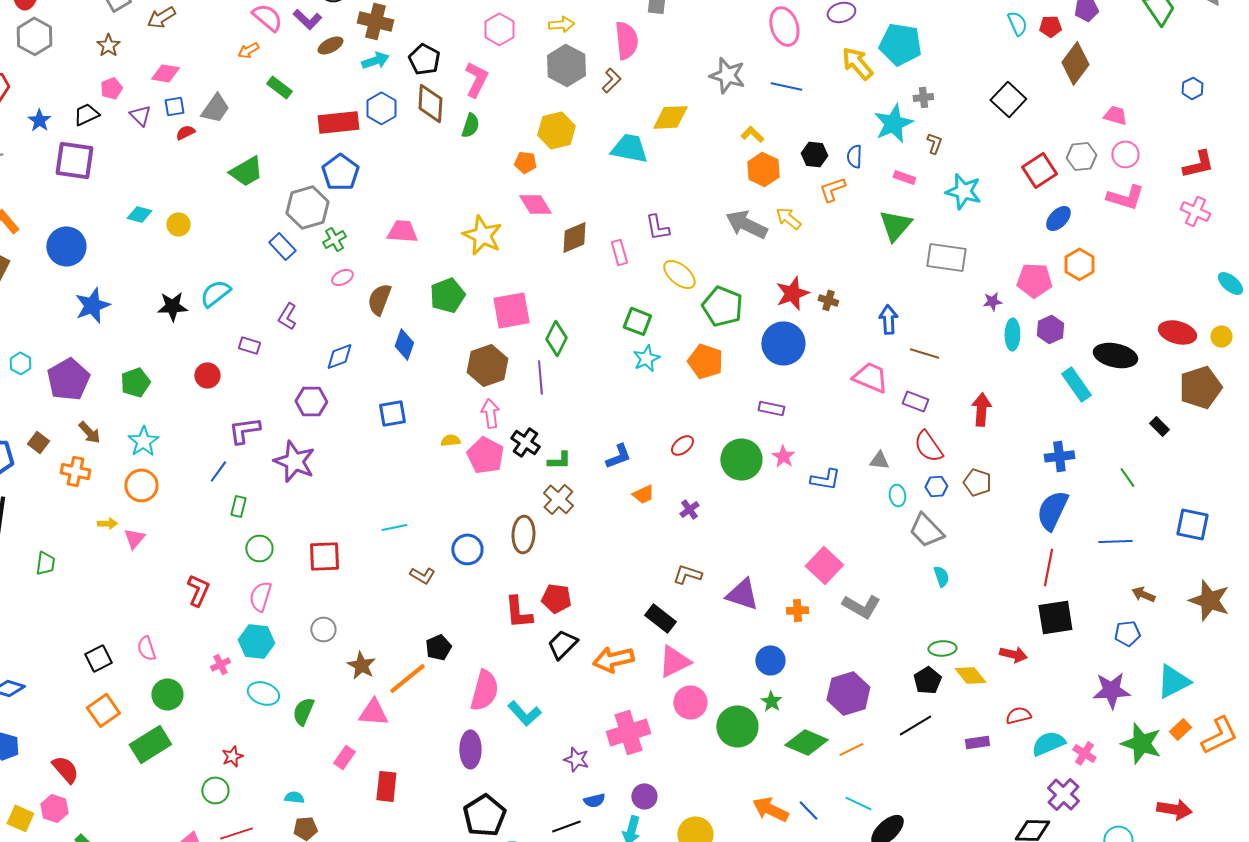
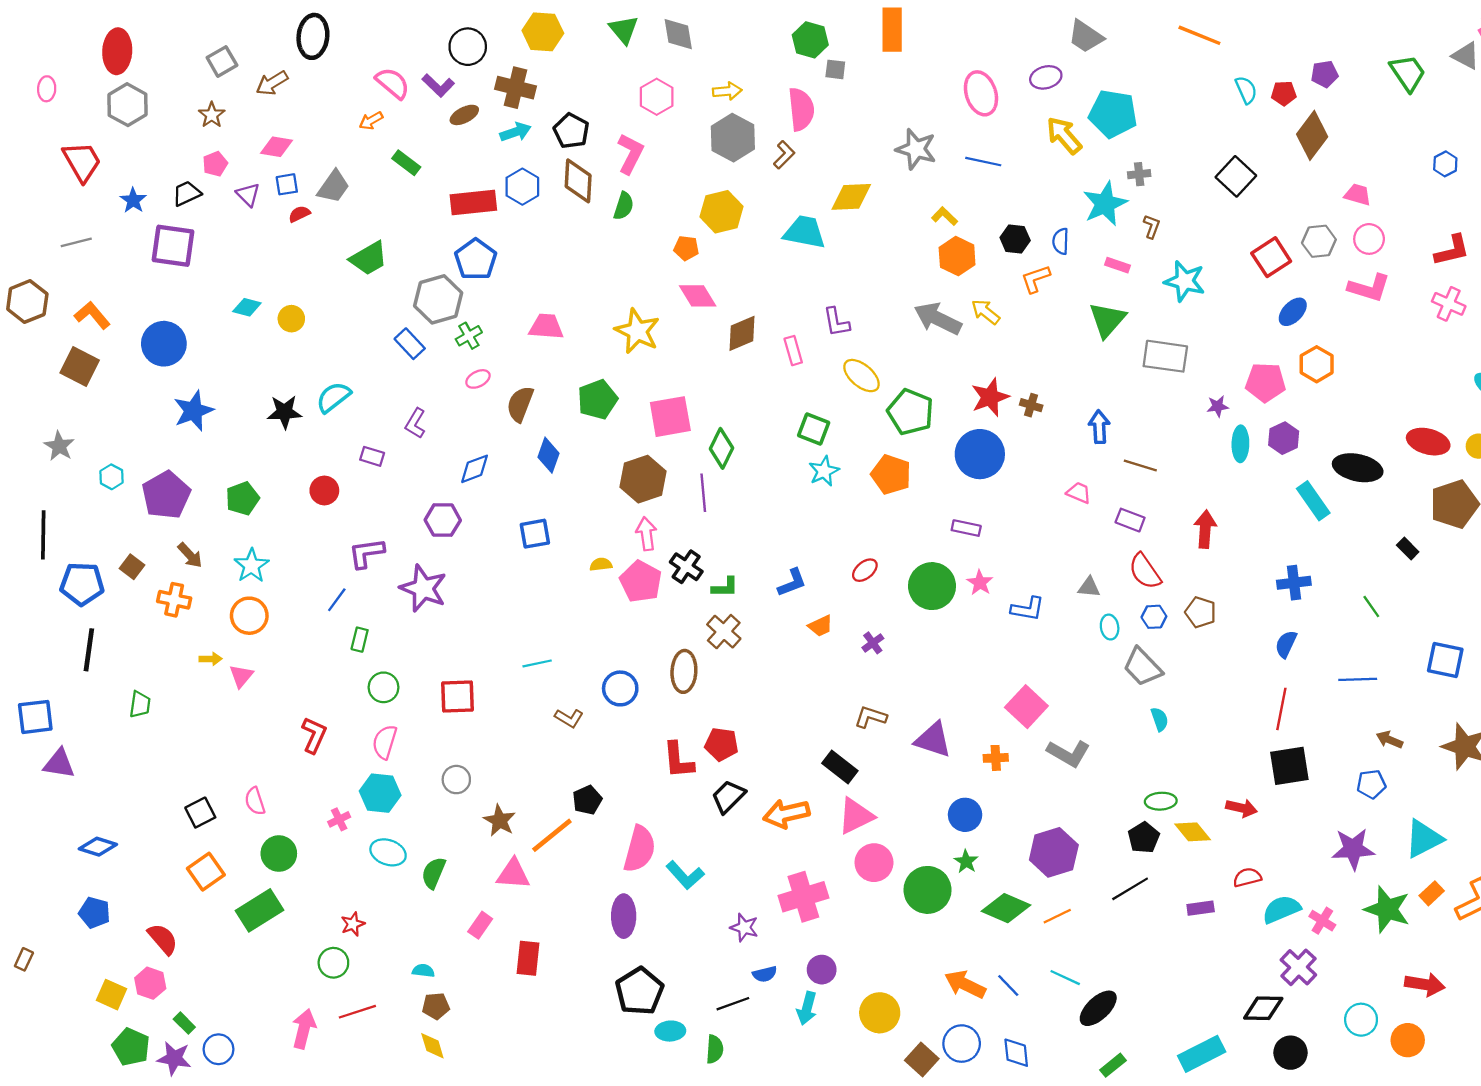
pink trapezoid: (870, 377) -> (1079, 493), size x0.6
blue semicircle: (1052, 510) -> (1286, 644), size x0.6

